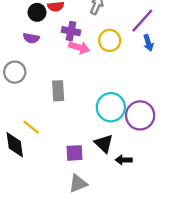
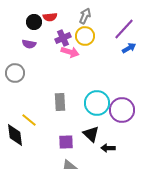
purple cross: (71, 31) -> (63, 38), turned -35
yellow circle: (110, 40) -> (85, 36), moved
blue arrow: (148, 43) -> (129, 48), turned -104
gray rectangle: (58, 91) -> (60, 102), moved

